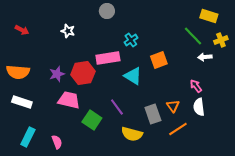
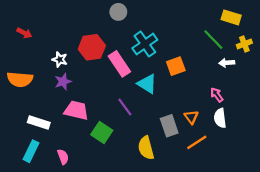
white star: (68, 31) -> (60, 59), moved
cyan cross: (131, 40) -> (145, 44), size x1.6
pink rectangle: (108, 58) -> (119, 64), turned 65
red hexagon: (83, 73) -> (92, 47), moved
white rectangle: (22, 102) -> (39, 122), moved
purple line: (117, 107) -> (125, 107), moved
yellow semicircle: (132, 134) -> (146, 148), turned 60

